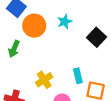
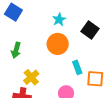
orange circle: (34, 26) -> (58, 44), moved
yellow cross: (44, 80) -> (31, 77), moved

